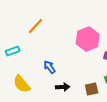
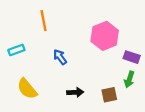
orange line: (36, 26) -> (43, 21), turned -54
blue arrow: (50, 67) -> (60, 57), moved

